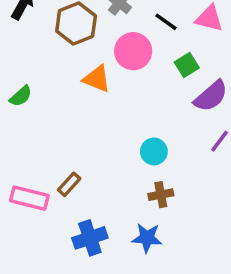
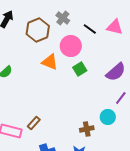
green square: (187, 65) -> (80, 69), moved
cyan circle: (154, 151) -> (108, 117), moved

